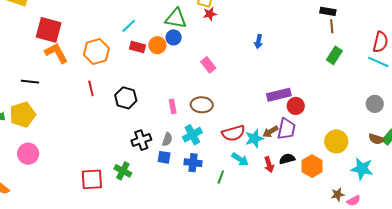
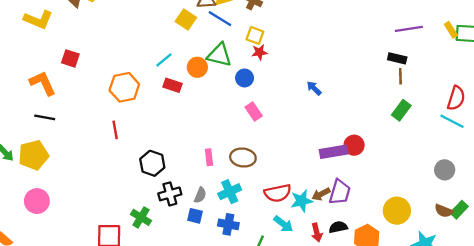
red square: (49, 30) -> (70, 58), size x0.6
blue circle: (174, 37) -> (245, 78), moved
blue arrow: (258, 41) -> (314, 88), turned 120
orange circle: (157, 45) -> (197, 67), moved
orange L-shape: (56, 53) -> (43, 83), moved
black hexagon: (126, 98) -> (152, 163), moved
red circle: (296, 106) -> (354, 145), moved
green cross: (123, 171) -> (141, 217), moved

